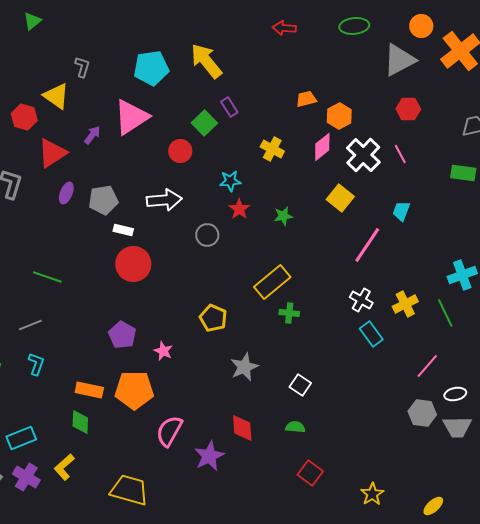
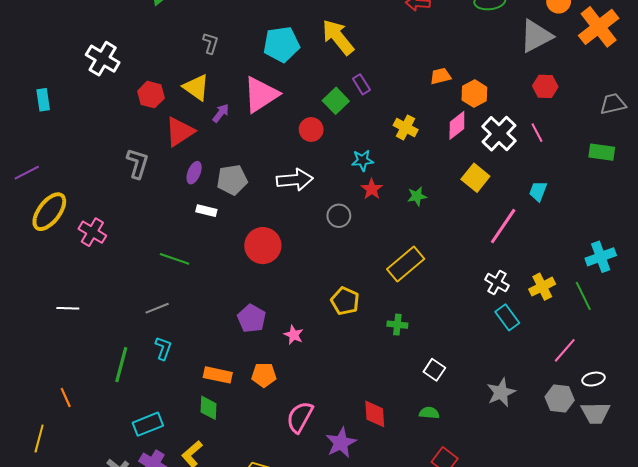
yellow triangle: (56, 96) -> (196, 87), moved
white rectangle: (123, 230) -> (206, 211), moved
green cross: (289, 313) -> (397, 325), moved
gray star: (244, 367) -> (501, 392), moved
orange pentagon: (134, 390) -> (264, 375), size x0.6

